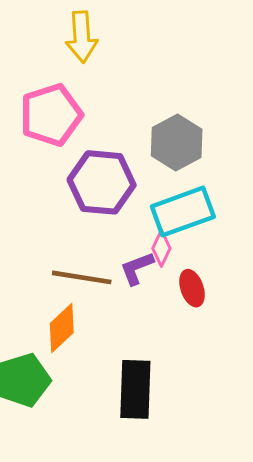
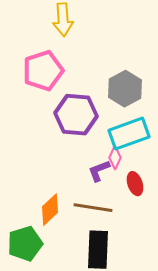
brown line: (82, 277) -> (93, 208), moved

